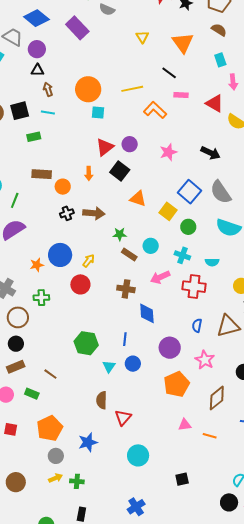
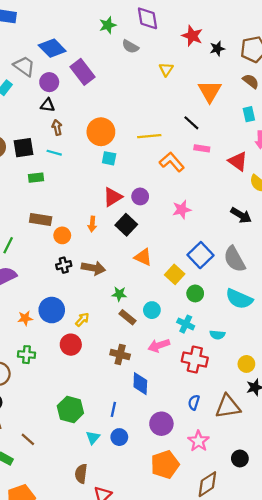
purple rectangle: (77, 28) -> (82, 72), moved
yellow triangle: (142, 37) -> (166, 69), moved
black arrow: (211, 153) -> (241, 215), moved

